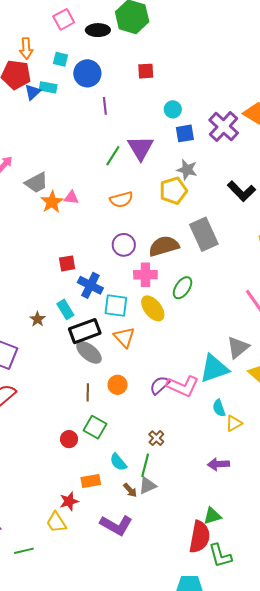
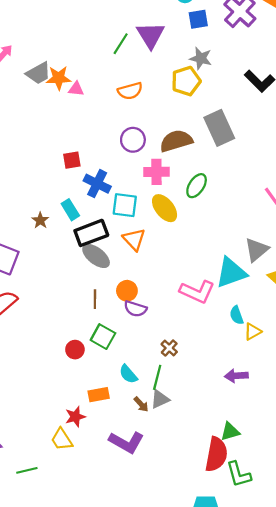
orange star: (52, 202) -> (59, 78), moved, turned 30
purple semicircle: (160, 385) -> (135, 309), moved, turned -120

